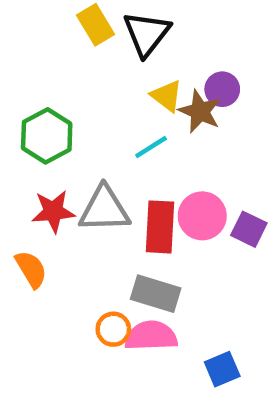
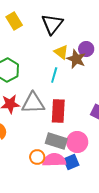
yellow rectangle: (96, 25) -> (14, 21), moved
cyan line: (151, 147) -> (54, 75), turned -42
pink circle: (202, 216) -> (77, 142), moved
blue square: (222, 369) -> (71, 162), moved

